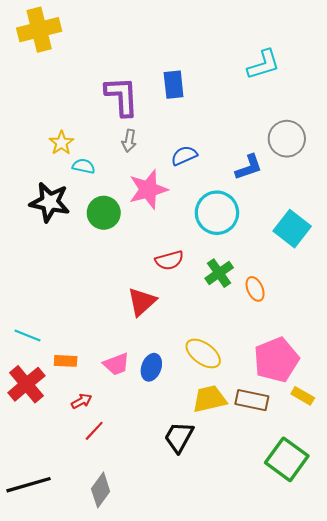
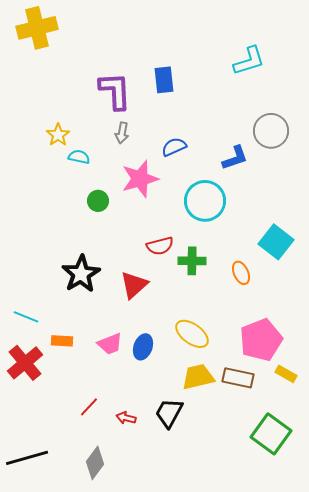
black star: (50, 202) -> (81, 274), moved, turned 30
green circle: (104, 213) -> (98, 201), size x0.7
cyan square: (292, 229) -> (276, 242), moved
green cross: (219, 273) -> (192, 261), moved, turned 36
red arrow: (81, 401) -> (126, 418), moved, turned -138

